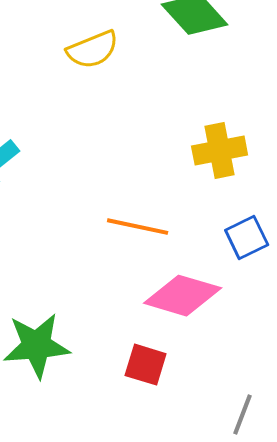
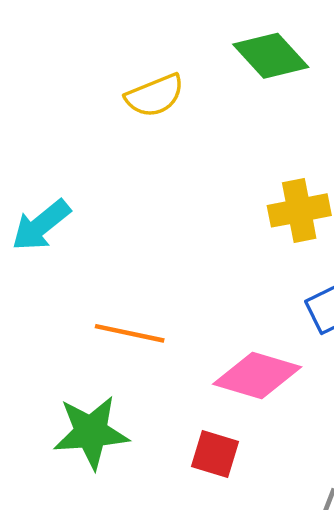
orange line: (138, 227) -> (130, 333), moved

